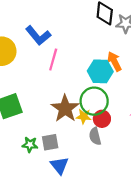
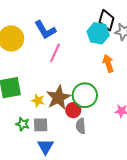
cyan hexagon: (100, 71) -> (98, 33), moved
yellow star: (84, 116) -> (38, 101), moved
red circle: (102, 119) -> (73, 110), moved

